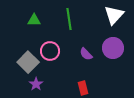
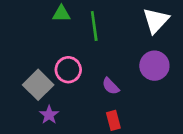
green triangle: (34, 20) -> (61, 14), moved
purple semicircle: (86, 54) -> (111, 86), moved

